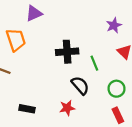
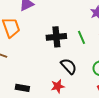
green line: (94, 63) -> (81, 37), moved

